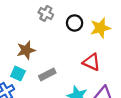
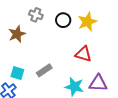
brown star: (26, 50) -> (17, 34), moved

